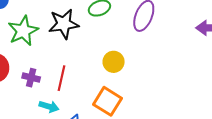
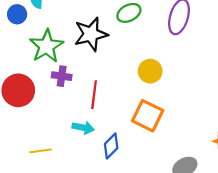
purple cross: (31, 78) -> (62, 76), moved

